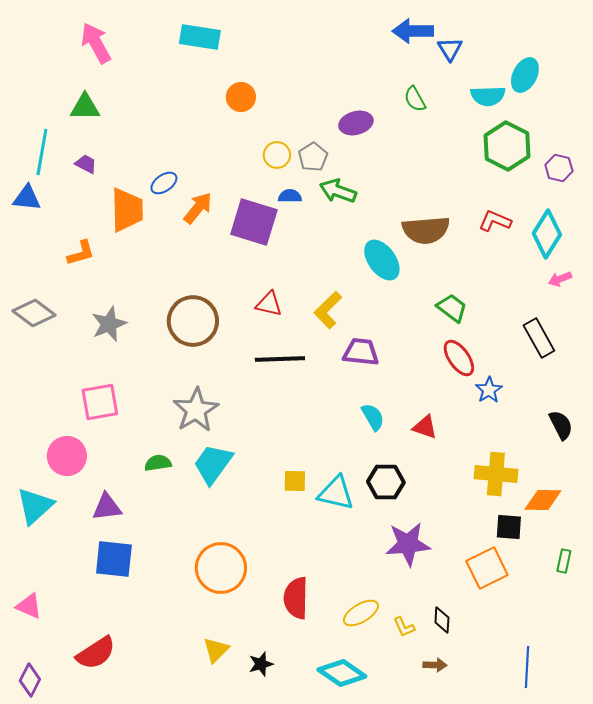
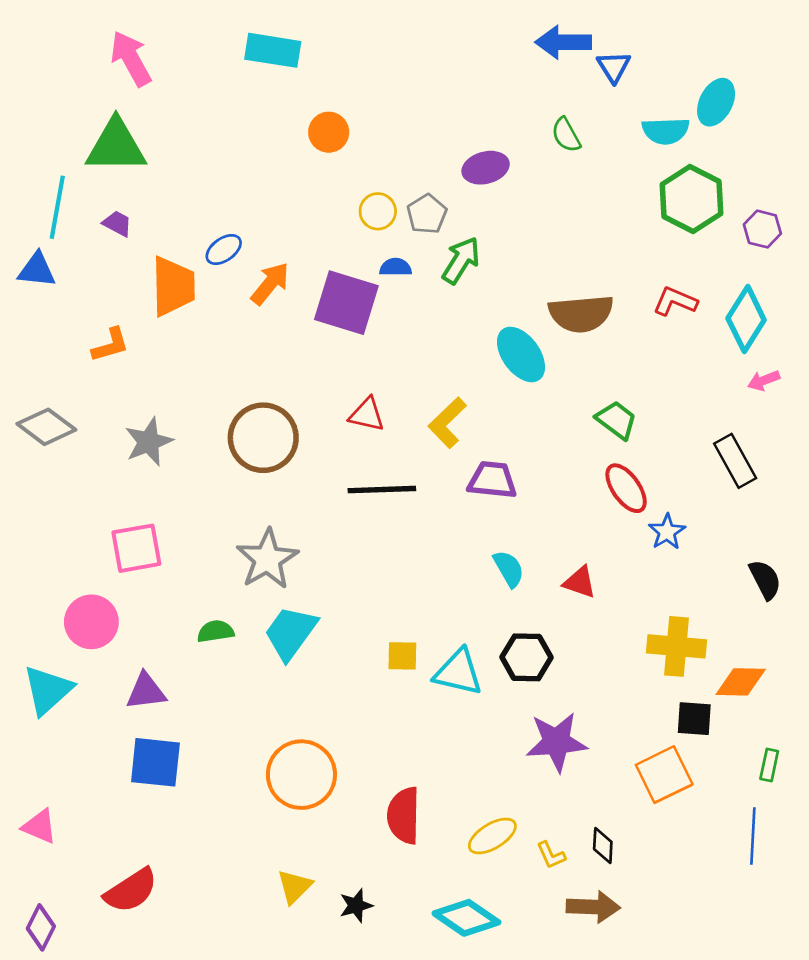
green triangle: (85, 107) -> (116, 146), size x1.5
green arrow: (338, 191) -> (461, 260), turned 102
brown arrow: (435, 665) -> (593, 907), size x1.6
blue line: (527, 667) -> (753, 836), moved

